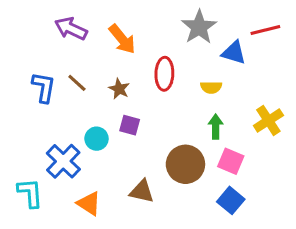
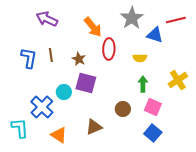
orange arrow: (122, 39) -> (93, 27), moved
brown line: (77, 83) -> (51, 55), turned 40
purple square: (130, 125) -> (86, 83), size x1.5
brown circle: (185, 164) -> (123, 109), size x0.6
brown triangle: (142, 191) -> (94, 127), turned -36

